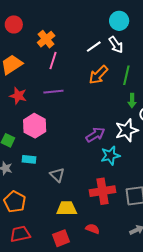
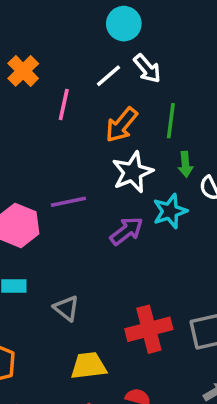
cyan circle: (119, 21) -> (124, 24), moved
pink line: (53, 61) -> (64, 104), moved
purple line: (53, 92) -> (68, 202), moved
white star: (127, 130) -> (133, 172), moved
cyan star: (110, 156) -> (170, 211), moved

